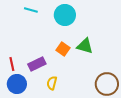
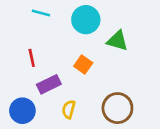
green triangle: (85, 46) -> (117, 41), moved
red line: (12, 64) -> (32, 58), moved
brown circle: (107, 84) -> (117, 108), moved

